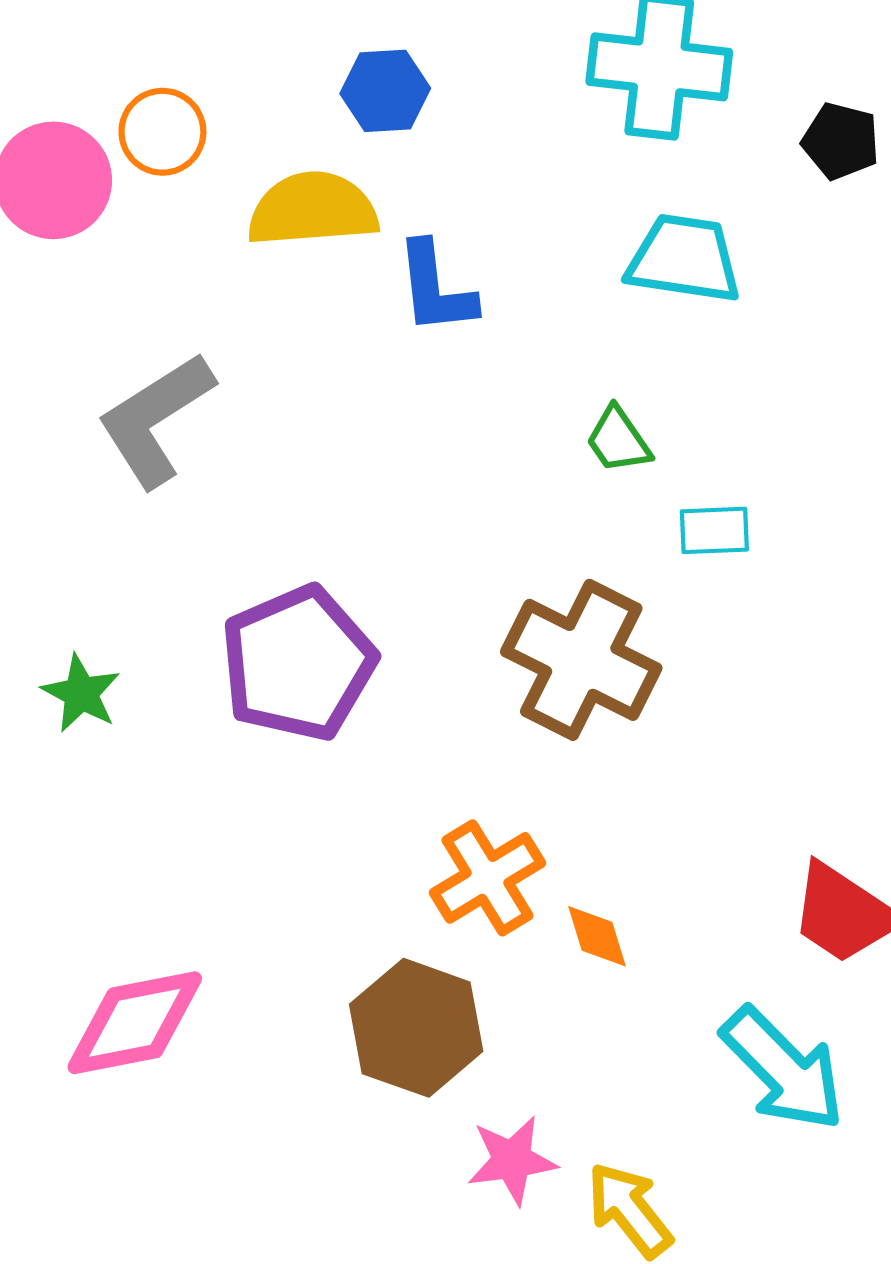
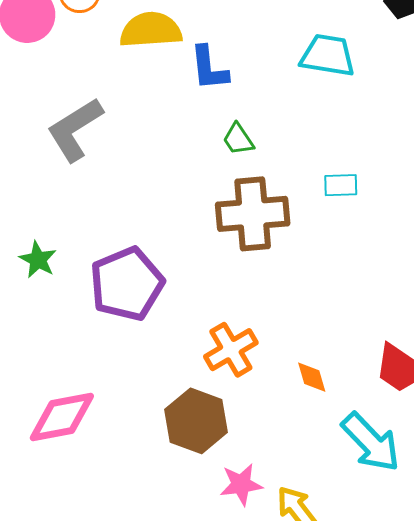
green trapezoid: (618, 440) -> (238, 139), moved
brown cross: (581, 660) -> (253, 214), moved, turned -32
purple pentagon: (298, 663) -> (127, 284), moved
orange diamond: (597, 936) -> (312, 377), moved

